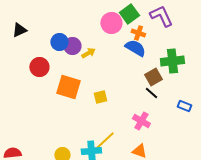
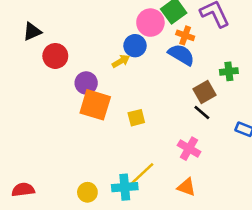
blue circle: (59, 42) -> (135, 46), moved
purple circle: (72, 46) -> (86, 83), moved
green cross: (172, 61) -> (229, 71), size x0.6
red circle: (39, 67) -> (55, 56), moved

